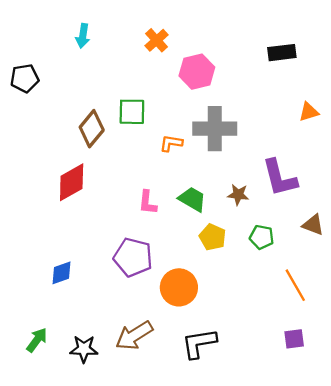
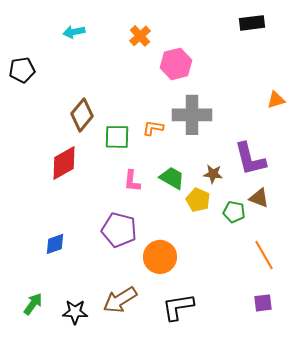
cyan arrow: (83, 36) -> (74, 32), turned 70
black rectangle: (282, 53) -> (252, 23), moved
green square: (132, 112) -> (117, 137), moved
brown triangle: (313, 225) -> (259, 198), moved
yellow pentagon: (212, 237) -> (198, 200), moved

